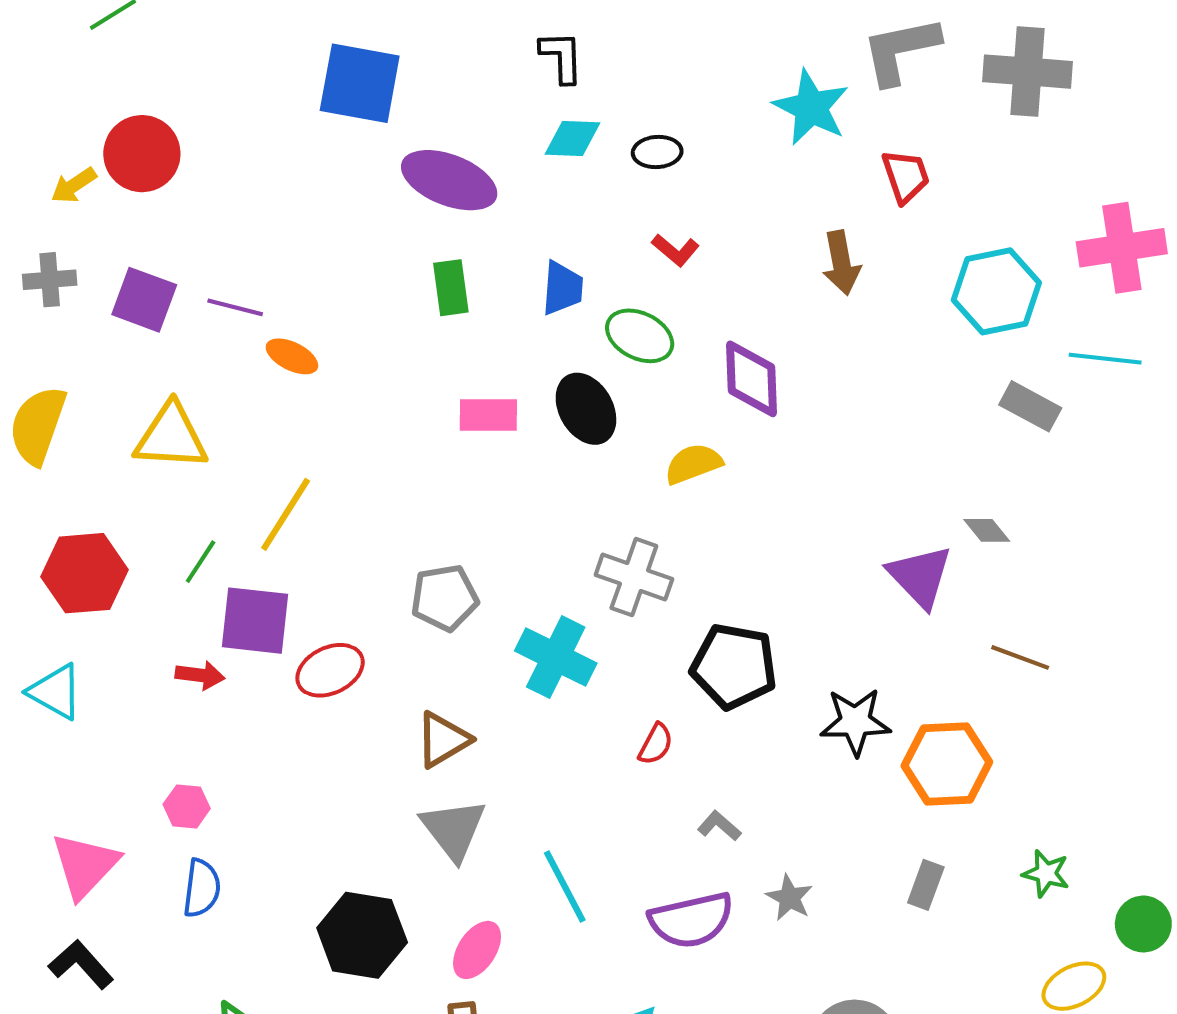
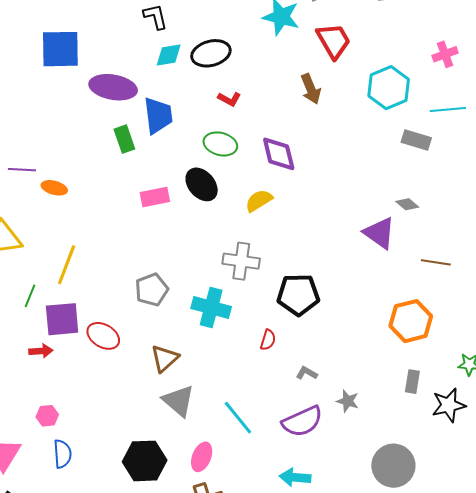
black ellipse: (657, 152) -> (211, 53), size x1.6
red trapezoid: (906, 176) -> (333, 41), size x1.4
pink cross: (1122, 248) -> (445, 54), size x0.6
blue trapezoid: (562, 288) -> (158, 115), moved, size x1.4
red ellipse: (330, 670) -> (103, 336), turned 68
black star: (855, 722) -> (449, 405), moved

